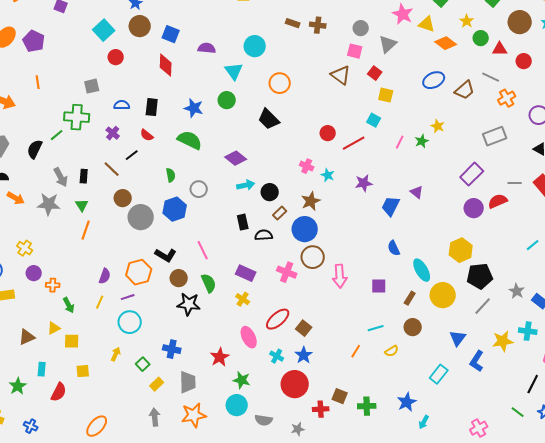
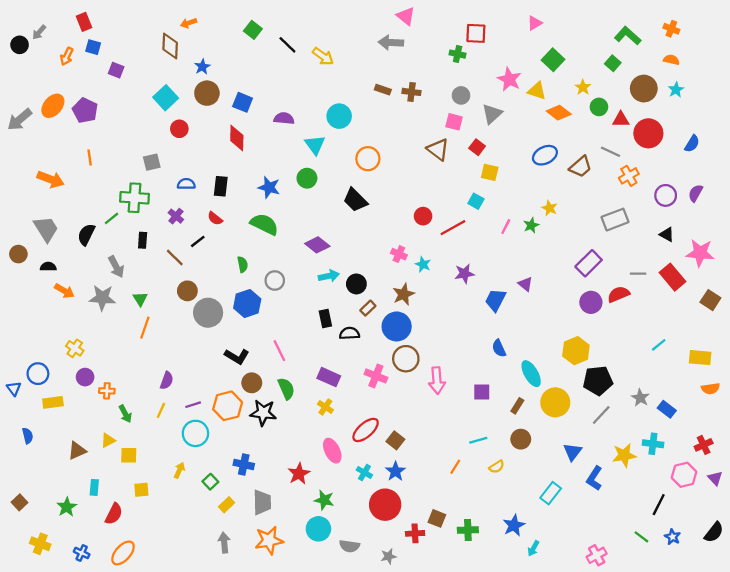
red circle: (524, 61) -> (648, 133), size x1.6
black rectangle: (84, 176) -> (143, 240), moved
orange hexagon: (139, 272) -> (228, 406), moved
orange ellipse: (97, 426) -> (123, 553), moved

